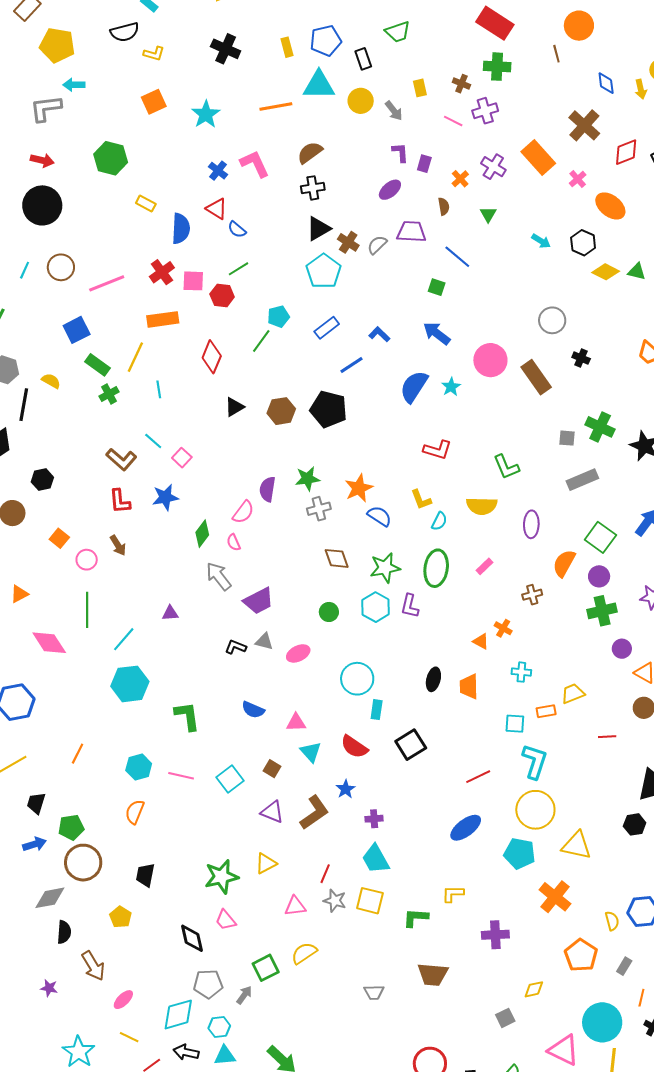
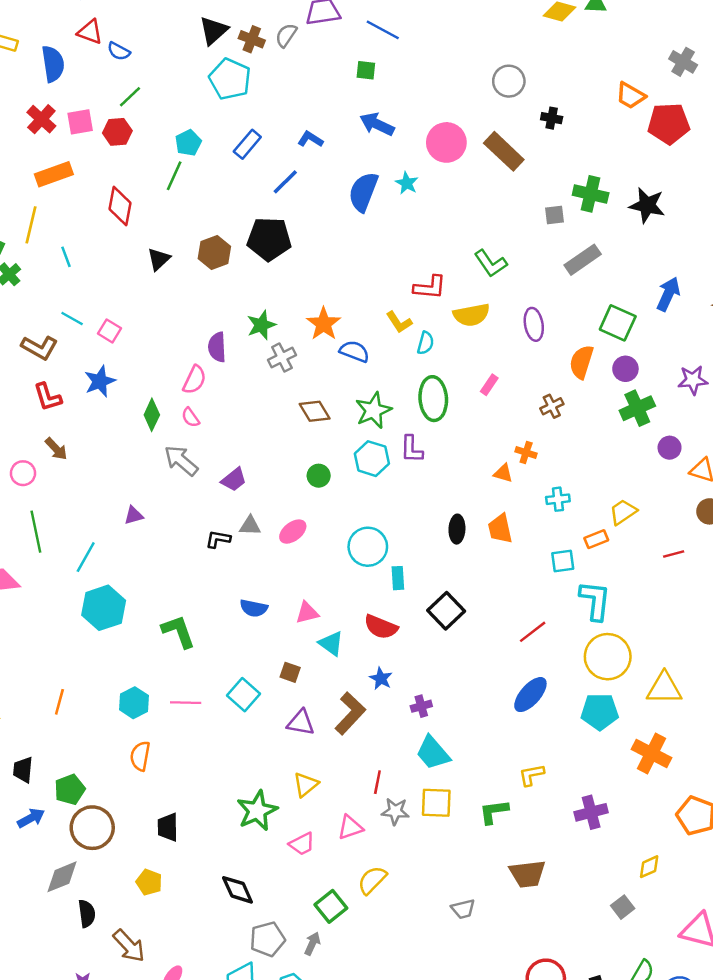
red L-shape: (437, 450) -> (430, 287), moved
purple trapezoid: (259, 601) -> (234, 480), size x0.7
pink trapezoid: (226, 920) -> (302, 844), moved, turned -65

